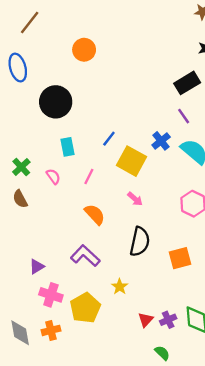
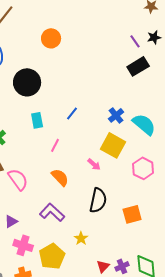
purple line: (184, 116) -> (135, 41), moved
yellow square: (131, 161) -> (113, 145), moved
pink semicircle: (53, 176) -> (18, 179), moved, size x1.6

